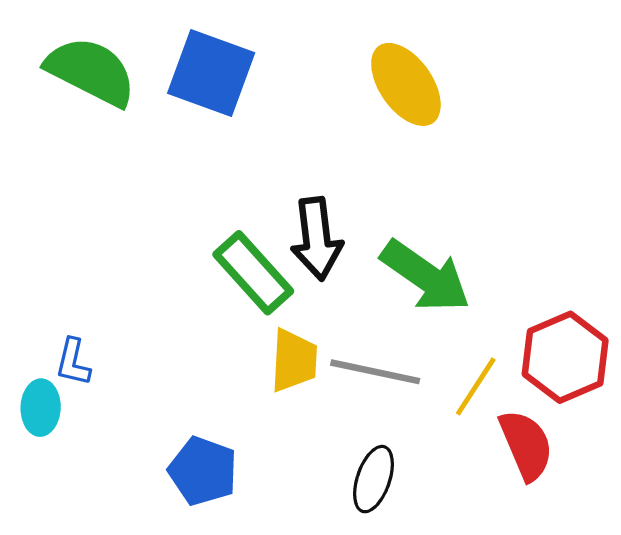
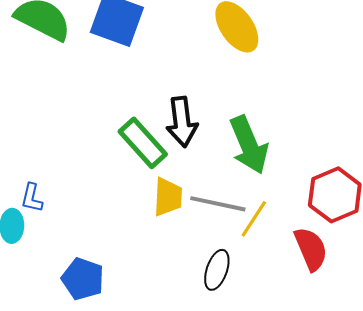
green arrow: (425, 276) -> (249, 145), turned 32
yellow line: (476, 386) -> (254, 219), moved
blue pentagon: (203, 471) -> (83, 279), moved

